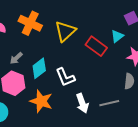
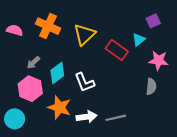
white arrow: (82, 103) -> (87, 117), moved, turned -78
gray line: (109, 103) -> (116, 118), moved

